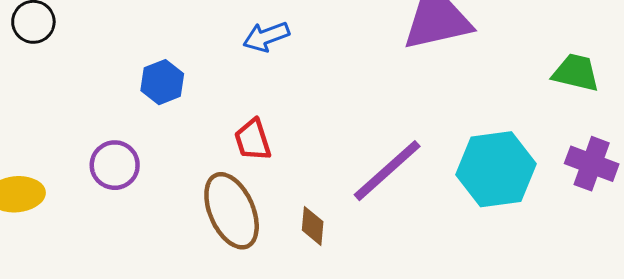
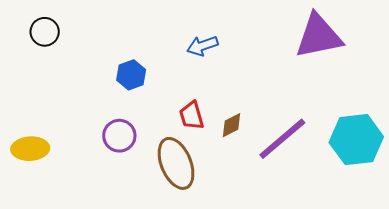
purple circle: (115, 165) -> (119, 136), moved
brown diamond: (313, 226) -> (231, 125), moved, turned 56

